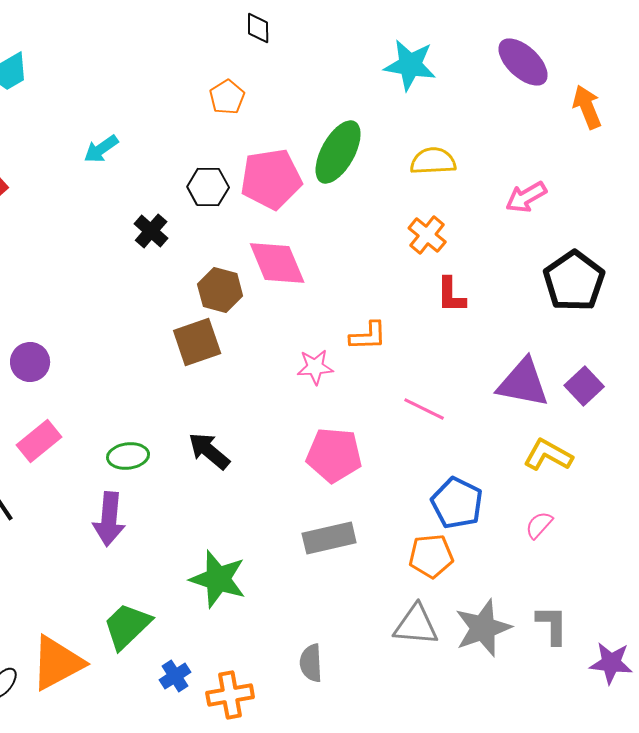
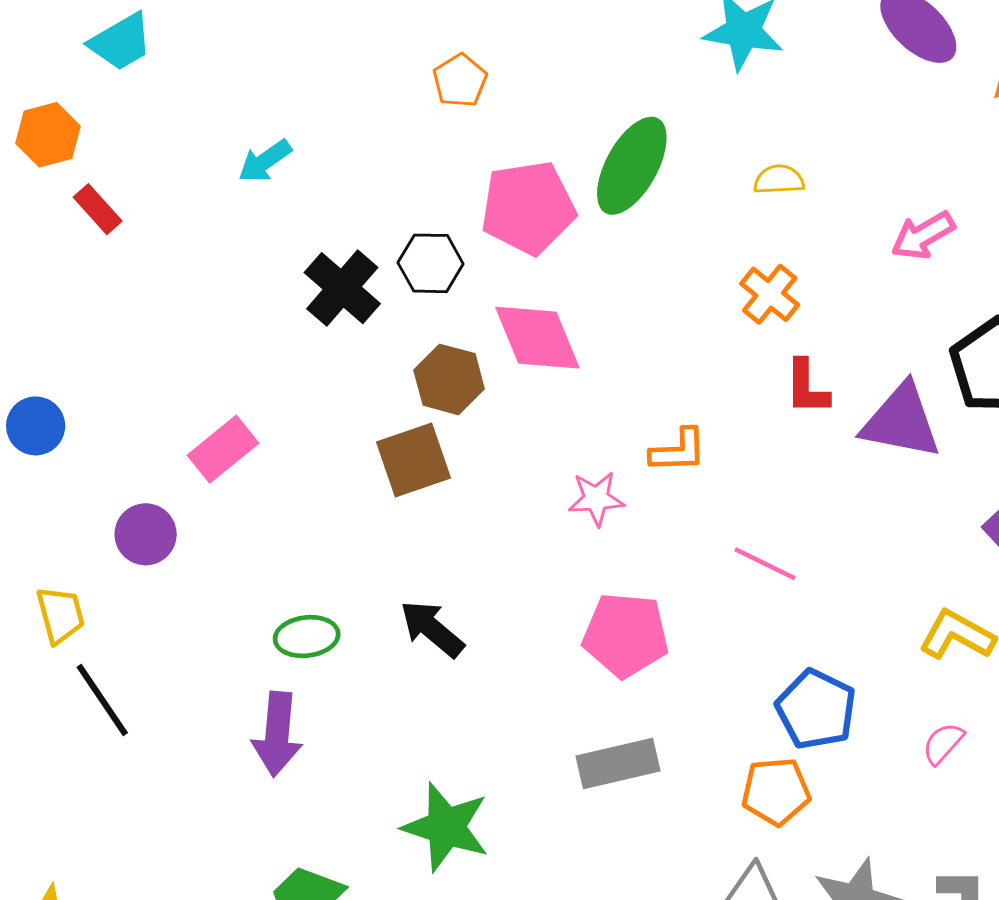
yellow semicircle: (433, 161) -> (779, 180), size x0.7
black hexagon: (208, 187) -> (431, 263), moved
black cross: (151, 231) -> (342, 288), size x1.4
purple circle: (30, 362) -> (146, 534), moved
purple triangle: (523, 383) -> (901, 421), moved
pink rectangle: (39, 441) -> (223, 449), moved

